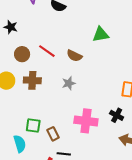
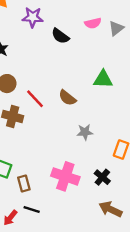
red line: (47, 51) -> (35, 99), moved
gray star: (69, 83) -> (85, 132), moved

